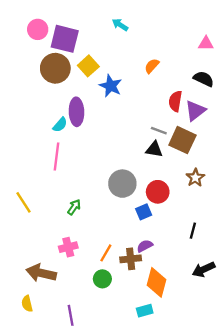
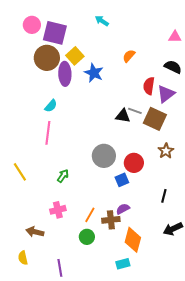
purple ellipse: (76, 112) -> (65, 74), moved
black triangle: (154, 149) -> (123, 116), moved
brown arrow: (41, 273) -> (35, 232), size x0.7

